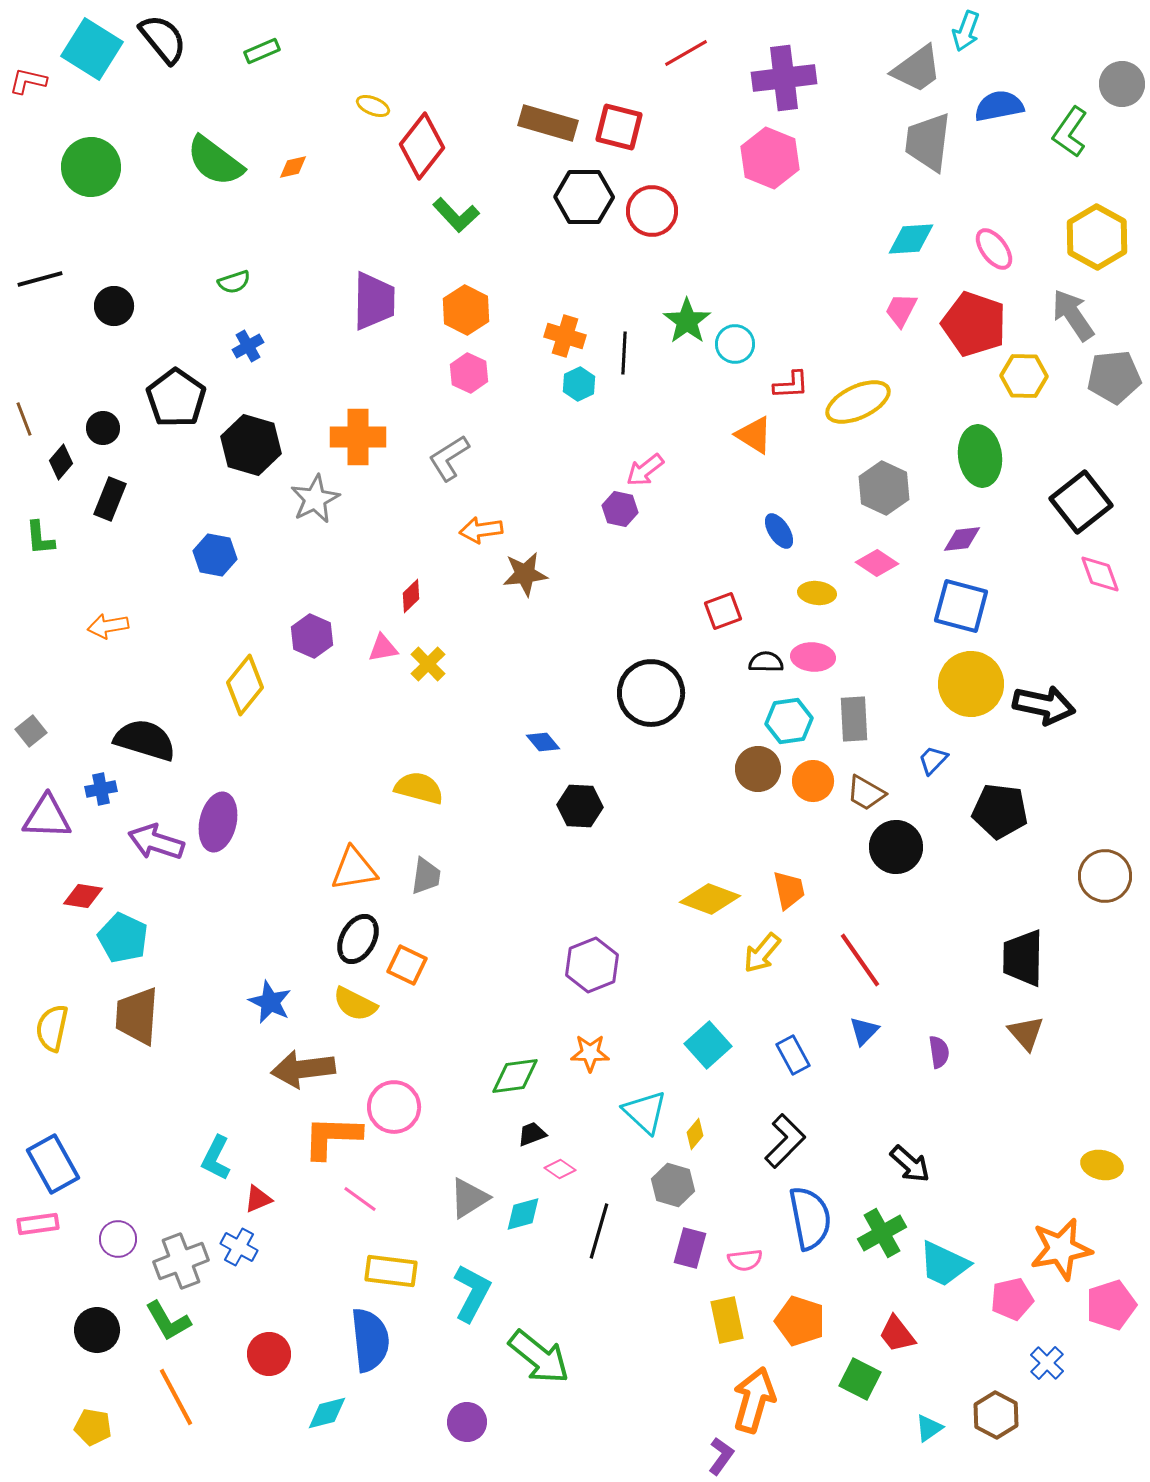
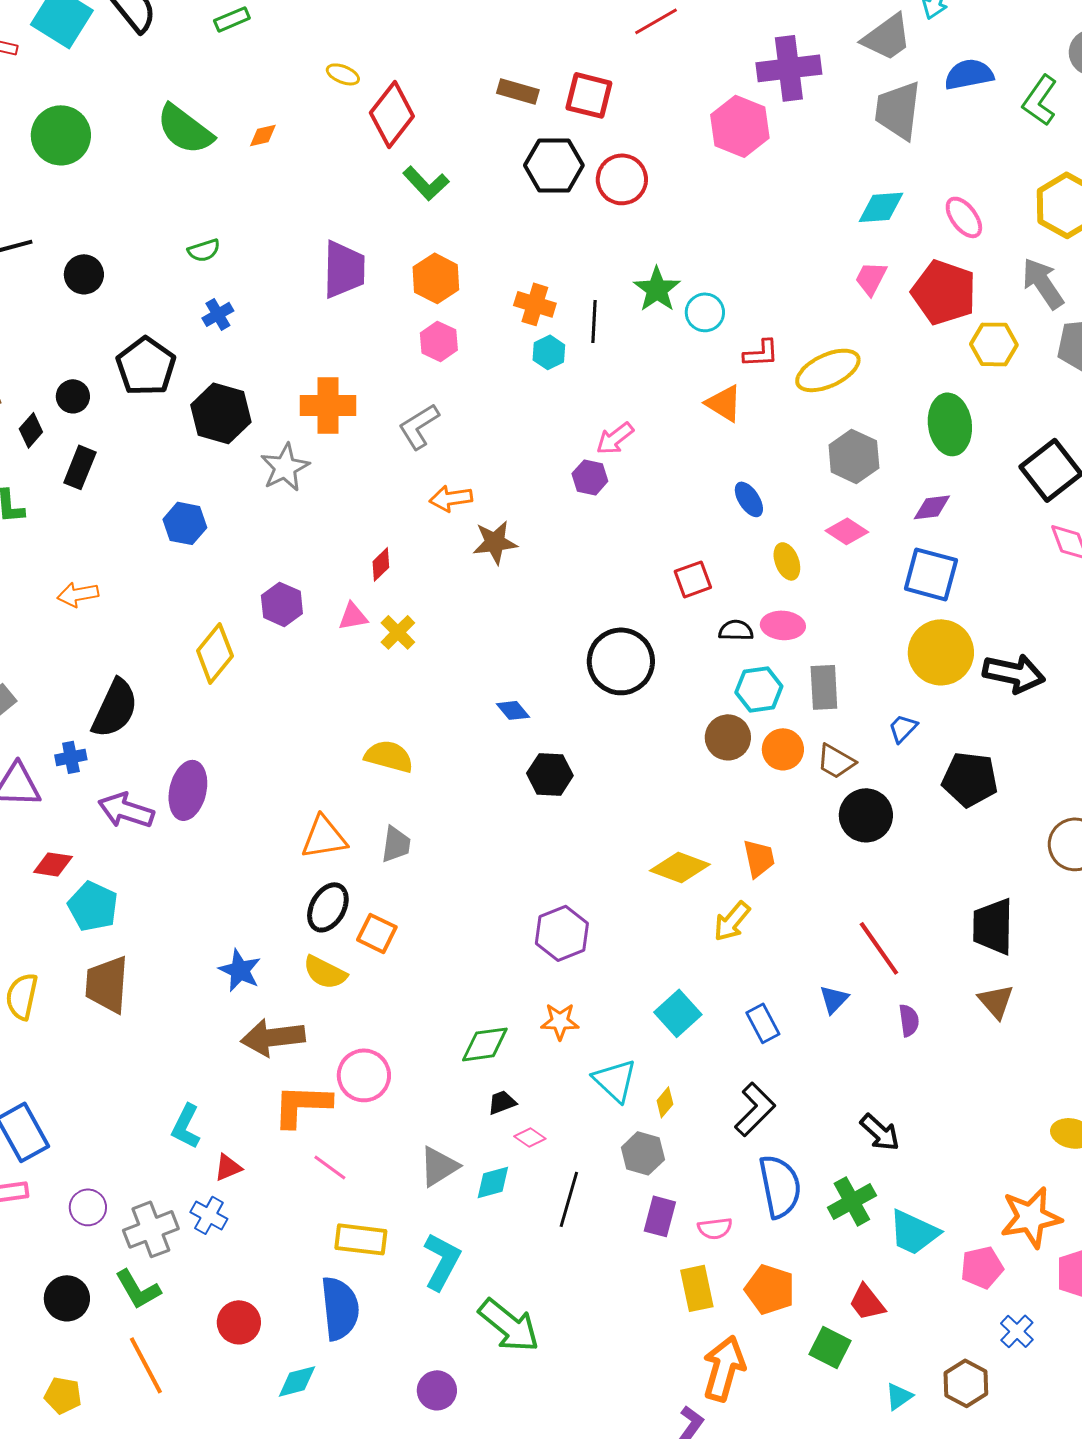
purple cross: (784, 78) -> (789, 68), moved
brown rectangle: (548, 123) -> (518, 91), size x0.7
yellow ellipse: (817, 593) -> (787, 561), turned 63
black semicircle: (145, 740) -> (115, 708), turned 98
red line: (860, 960) -> (879, 948), moved

